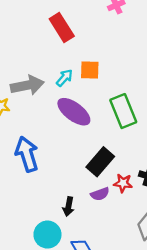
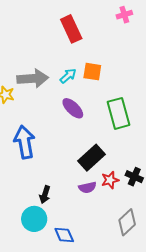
purple ellipse: (74, 112) -> (73, 108), size x0.7
red star: (123, 183) -> (110, 180), turned -30
black arrow: (68, 207) -> (45, 195), moved

